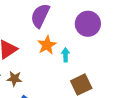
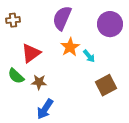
cyan arrow: (66, 55) -> (89, 56), turned 144

